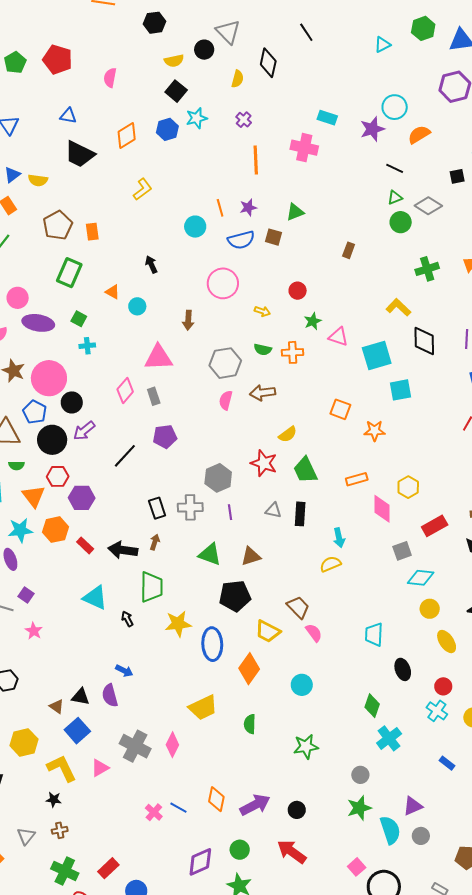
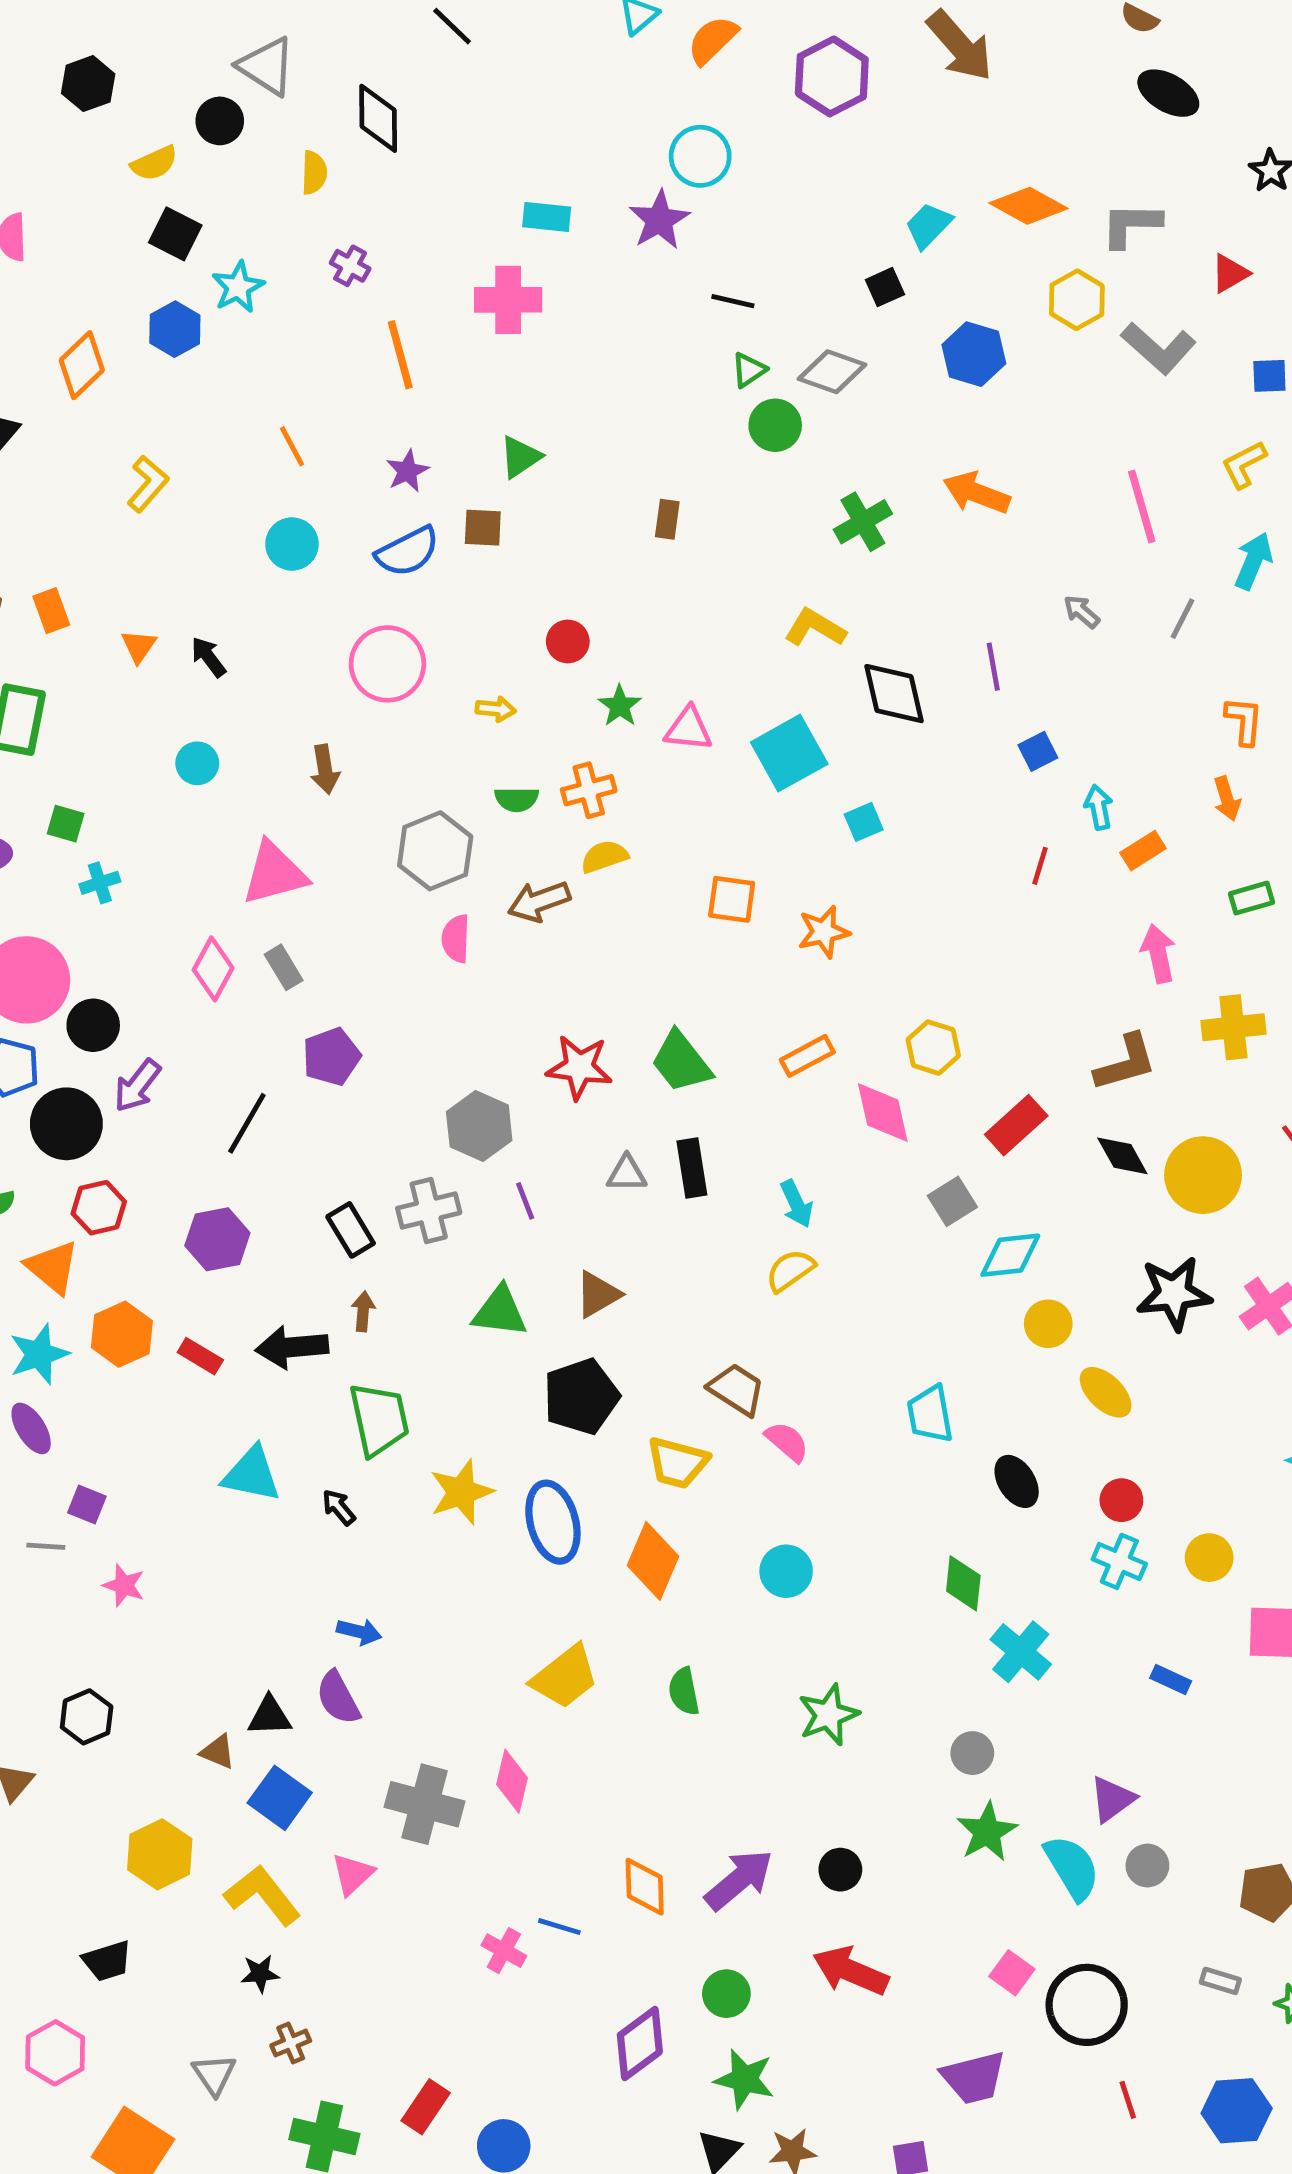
orange semicircle: (419, 135) -> (713, 40), moved
orange line: (220, 208) -> (292, 446), moved
orange triangle: (113, 292) -> (139, 646), moved, turned 49
cyan square: (400, 390) -> (864, 822), size x0.7
yellow semicircle: (288, 434) -> (604, 857), moved, turned -150
purple hexagon: (82, 498) -> (217, 1239), moved

